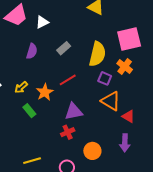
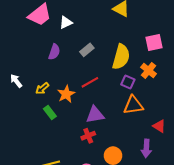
pink square: (129, 39) -> (154, 43), size x0.7
orange triangle: (111, 101) -> (133, 105), turned -40
red triangle: (128, 116) -> (159, 126), moved

